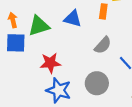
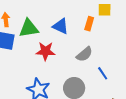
red star: (50, 63) -> (45, 51), moved

